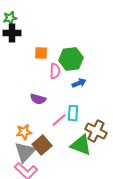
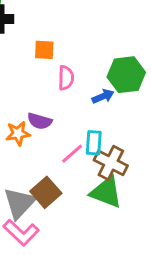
green hexagon: (71, 59) -> (126, 75), moved
brown cross: (96, 131) -> (111, 163), moved
orange star: (24, 132) -> (18, 133), moved

